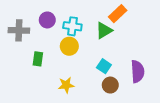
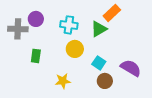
purple circle: (47, 20) -> (36, 19), moved
yellow circle: (69, 46) -> (75, 49), moved
purple semicircle: (138, 71) -> (131, 68), turned -55

